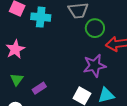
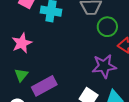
purple rectangle: (39, 88) -> (44, 86), size x1.6

